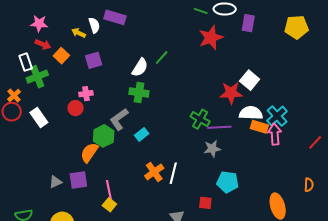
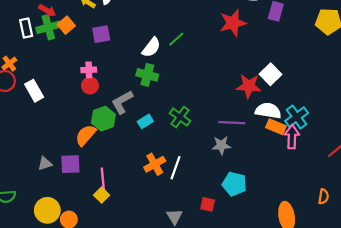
green cross: (37, 77) -> (48, 27), moved
red circle: (76, 108) -> (90, 86), moved
green cross: (200, 119) -> (180, 117), moved

